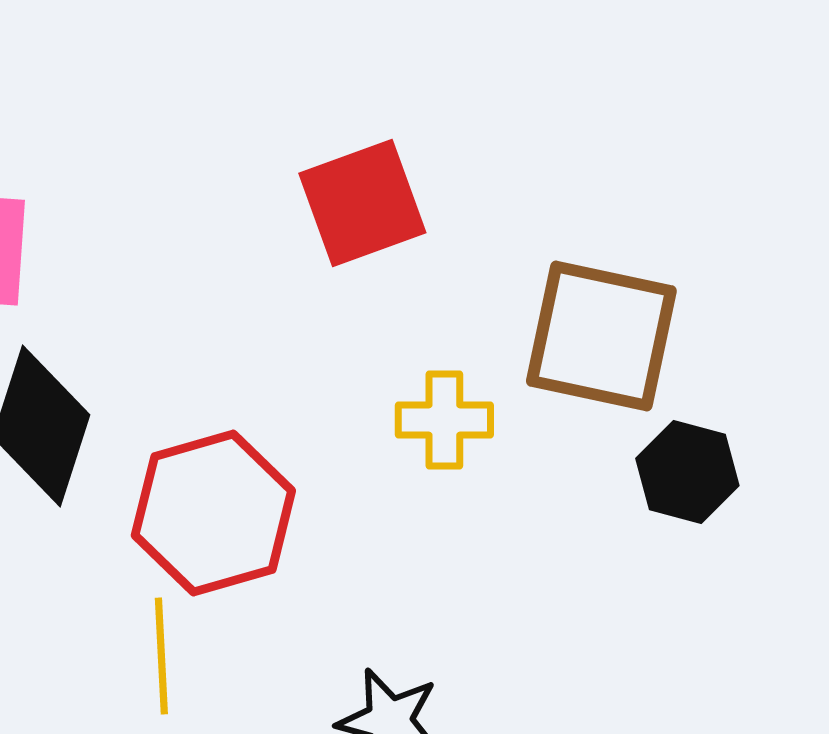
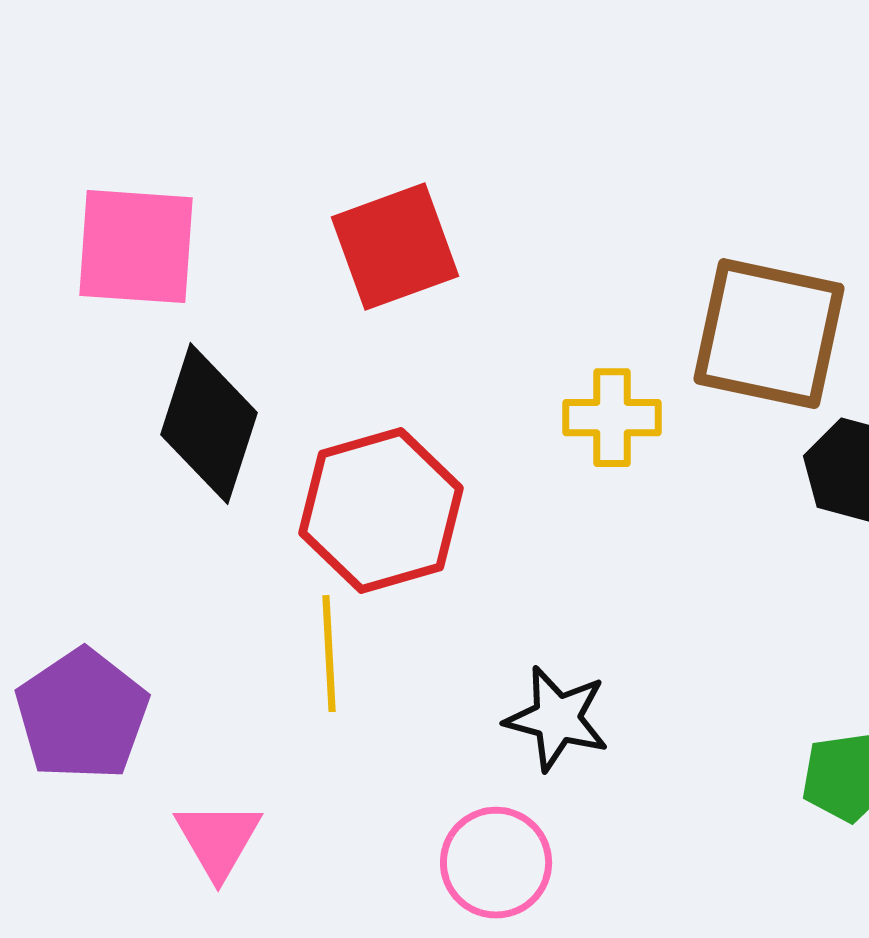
red square: (362, 203) -> (395, 247), moved

